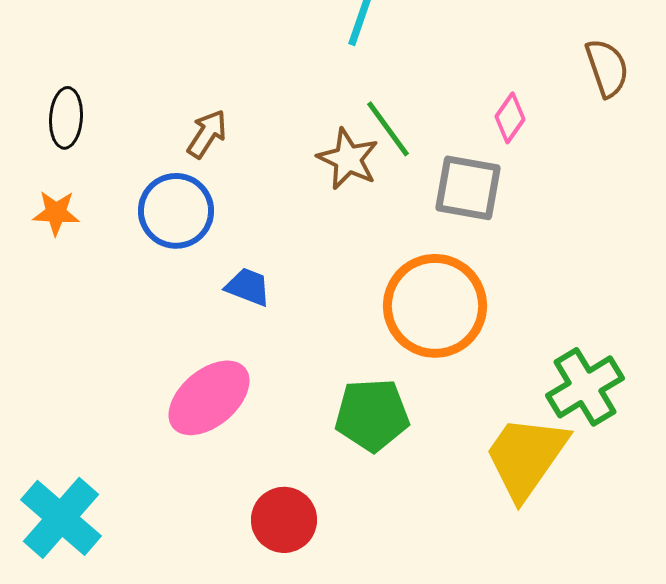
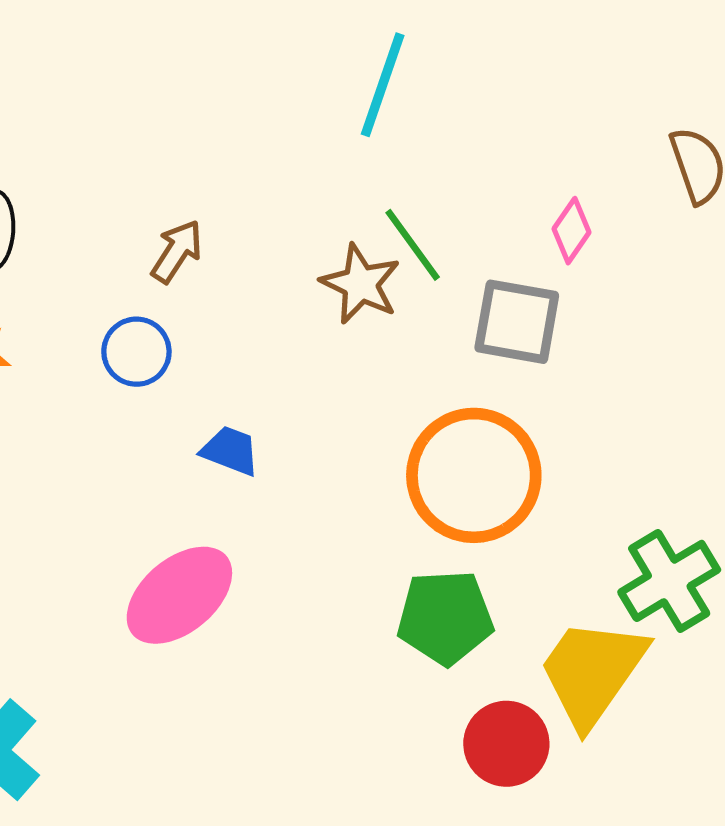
blue circle: (176, 211) -> (136, 352), size x0.7
green pentagon: (372, 415) -> (445, 617), moved
red circle: (284, 520) -> (506, 744), moved

